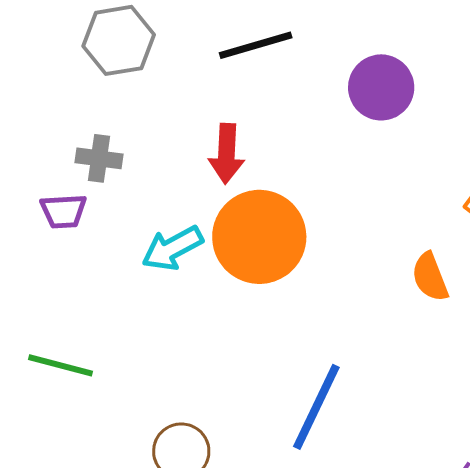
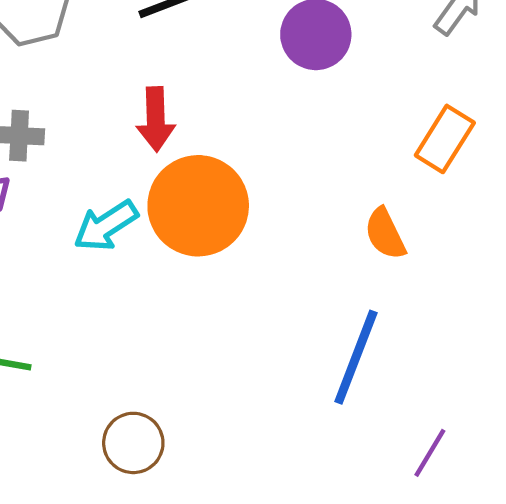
blue line: (316, 407) -> (356, 357), moved

